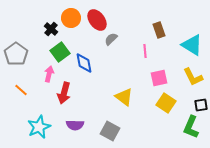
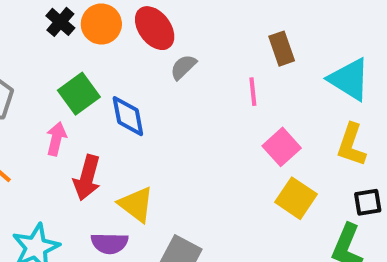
black cross: (51, 29) -> (60, 22), moved
yellow L-shape: (193, 77) -> (351, 145), turned 45
pink square: (159, 78) -> (282, 147), turned -30
yellow triangle: (124, 97) -> (136, 204), moved

